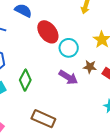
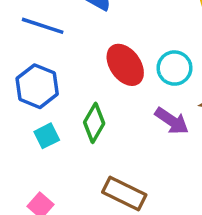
red ellipse: (48, 32) -> (125, 65), moved

